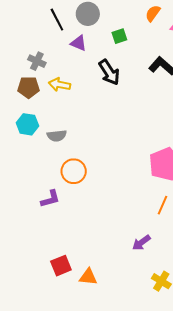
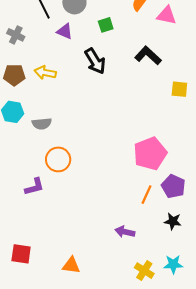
gray cross: (37, 61) -> (16, 35), moved
purple arrow: (141, 243) -> (125, 232), turned 48
red square: (61, 266) -> (21, 254), moved, turned 30

